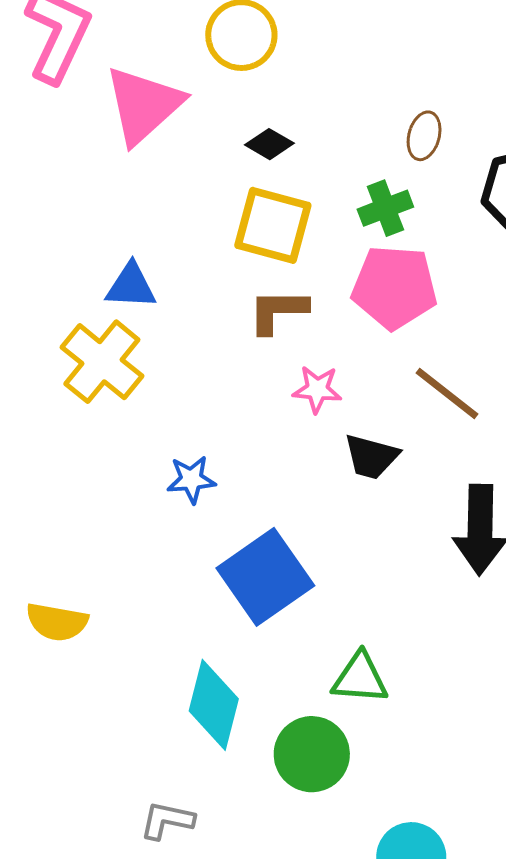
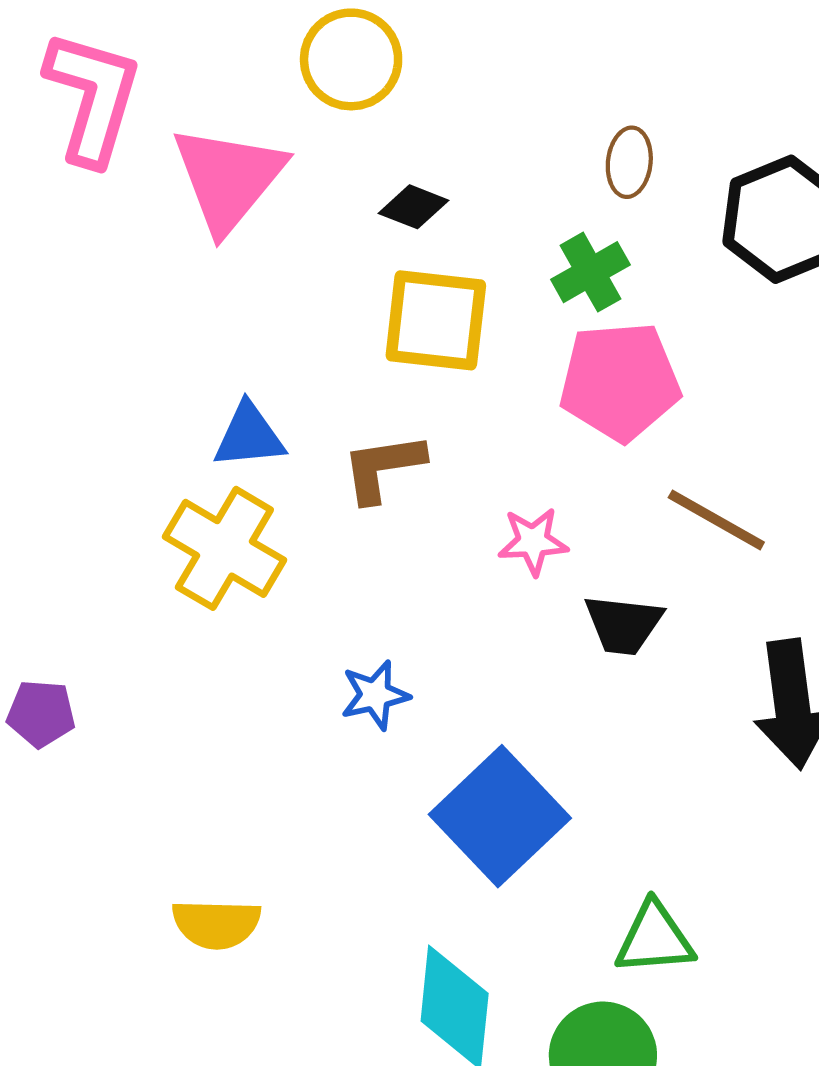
brown L-shape: (278, 311) -> (383, 467), moved

